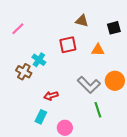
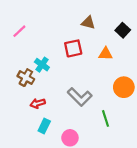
black square: (114, 28) -> (123, 30), turned -32
gray L-shape: (89, 85) -> (80, 97), moved
red arrow: (51, 96) -> (38, 103), moved

